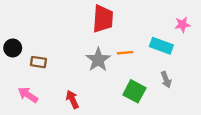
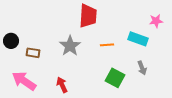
gray star: (98, 60) -> (70, 46), moved
pink arrow: (28, 95) -> (24, 81), size x1.4

